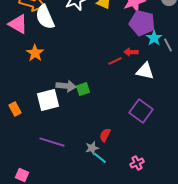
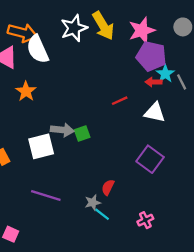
red arrow: (131, 52) -> (154, 82), moved

